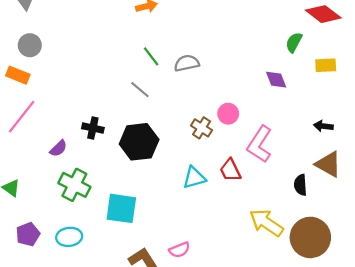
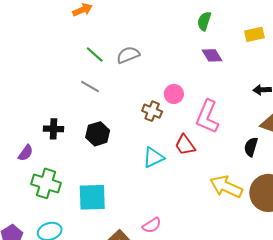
green semicircle: (294, 42) -> (204, 21), moved
black hexagon: (139, 142) -> (98, 134), size x0.7
black semicircle: (300, 185) -> (251, 147), turned 30

